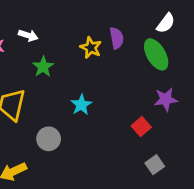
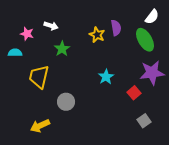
purple star: (166, 99) -> (152, 73), size x1.4
cyan star: (81, 105) -> (106, 77), moved

